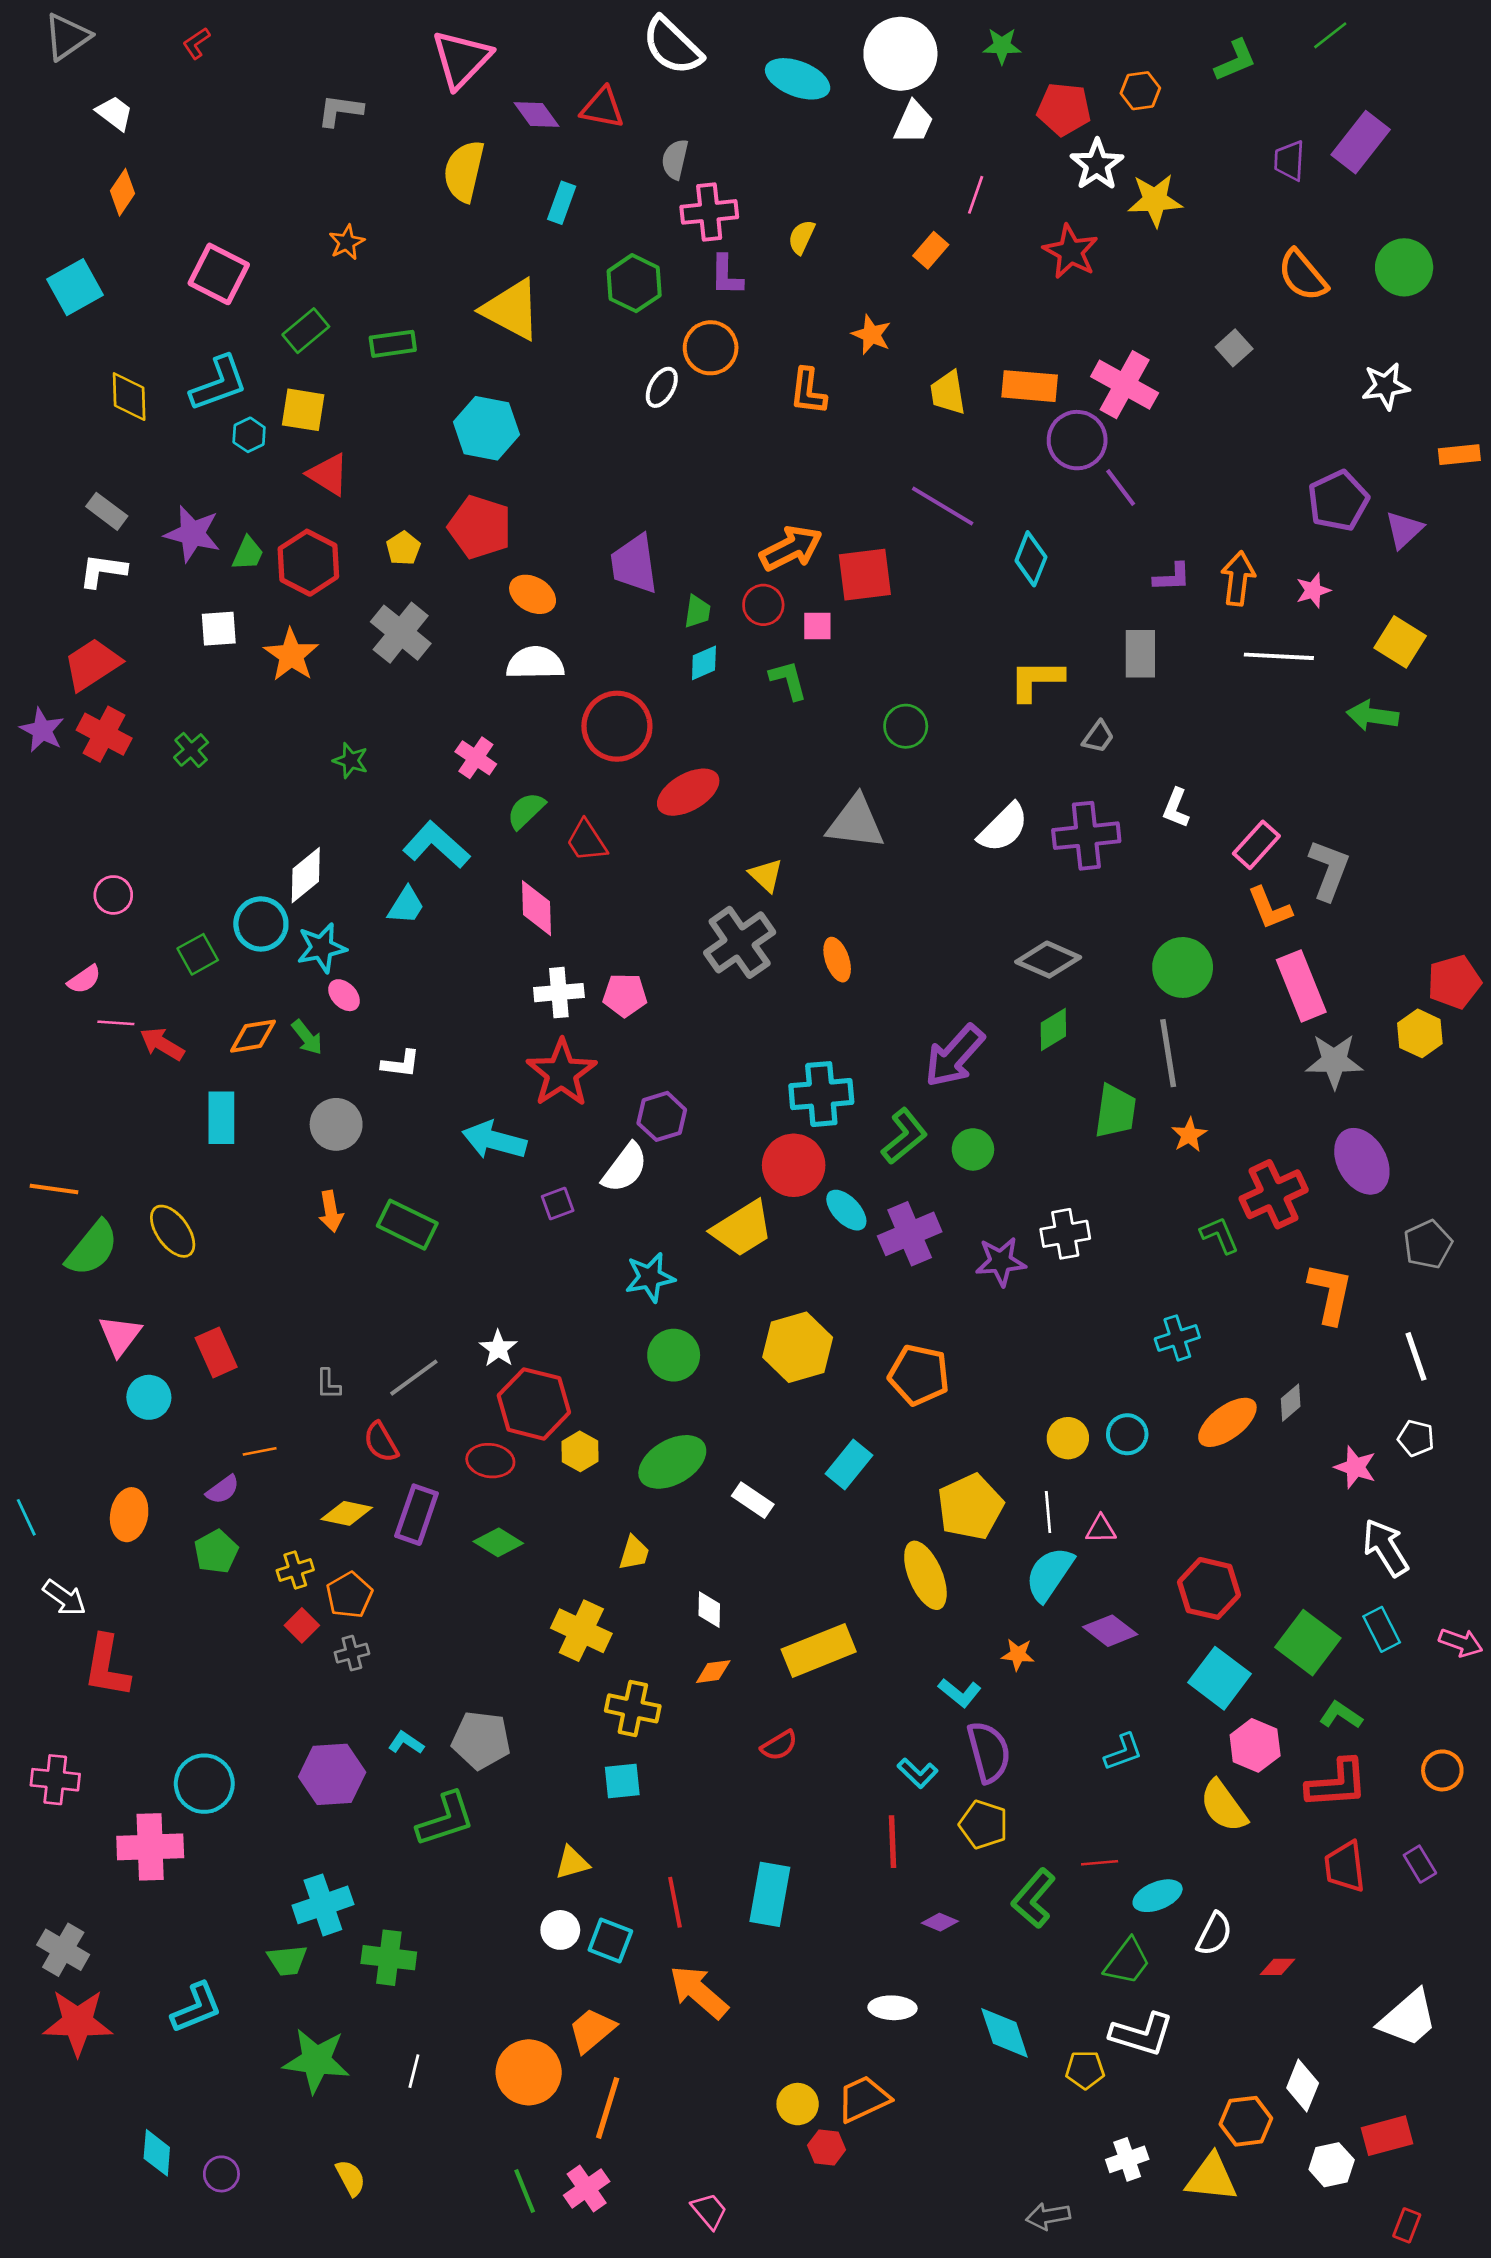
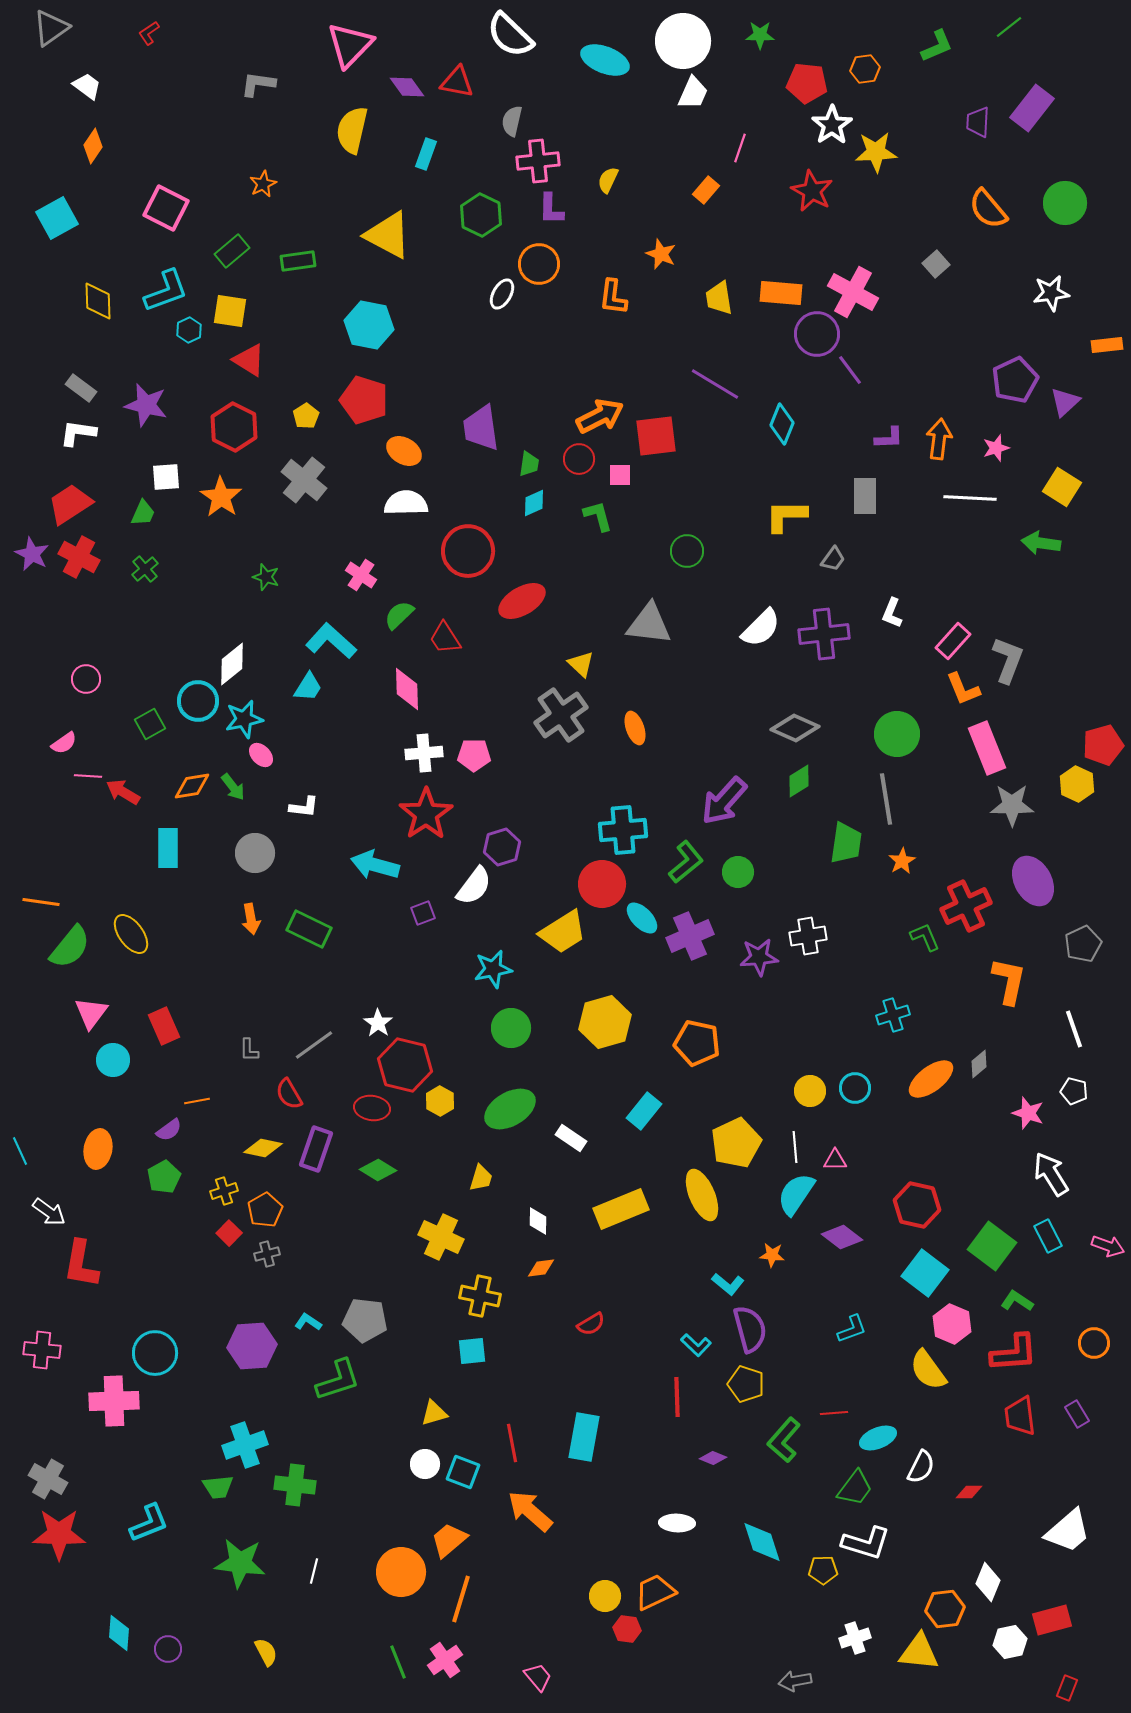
green trapezoid: (248, 553) -> (143, 513), moved
yellow rectangle: (819, 1650) -> (621, 1209), moved

